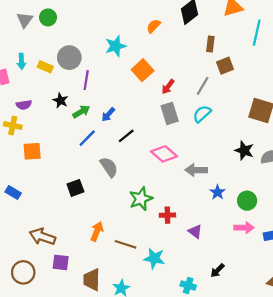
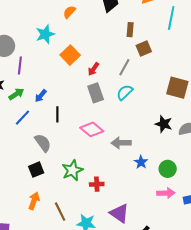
orange semicircle: (154, 26) -> (69, 12), moved
black line: (126, 136) -> (57, 114), turned -49
black square: (75, 188) -> (36, 170), moved
purple triangle: (195, 231) -> (119, 213), moved, size x1.5
brown line: (126, 244) -> (60, 212), turned 48

